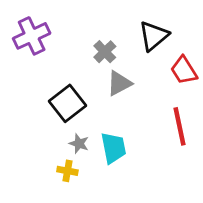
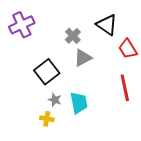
black triangle: (154, 36) -> (107, 25), turned -45

